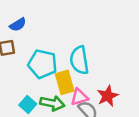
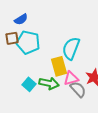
cyan semicircle: (79, 60) -> (71, 48), turned 30
cyan pentagon: (42, 64) -> (28, 42), moved

